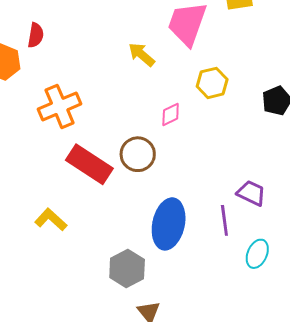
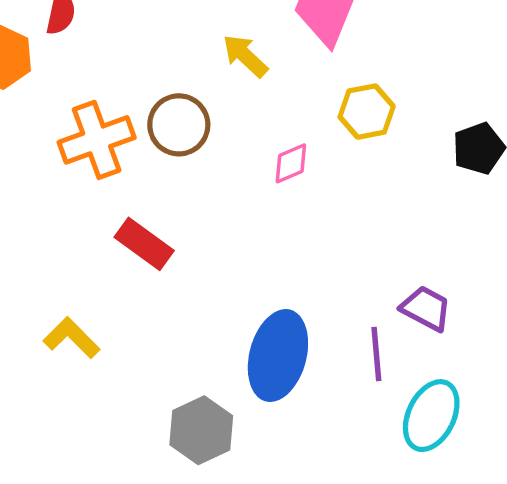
brown circle: (138, 154) -> (179, 125), moved
red rectangle: (89, 164) -> (144, 244), size x0.7
cyan ellipse: (257, 254) -> (431, 416), size x1.4

